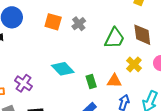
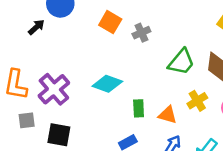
cyan diamond: (63, 69) -> (107, 84), turned -40
purple cross: (24, 83) -> (54, 89), size x1.4

